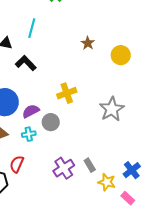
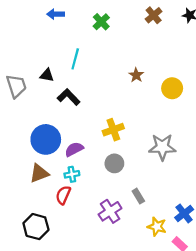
gray star: (112, 109) -> (162, 147), turned 30
gray circle: (51, 122) -> (114, 163), moved
red semicircle: (17, 164) -> (63, 195), moved
gray rectangle: (90, 165) -> (138, 196), moved

